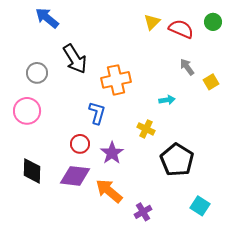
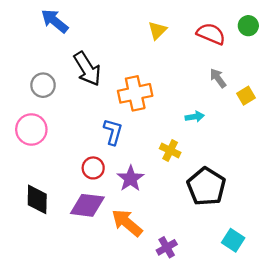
yellow triangle: (152, 22) -> (157, 30), moved

